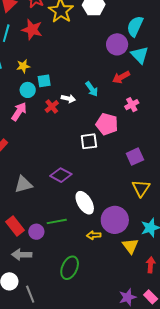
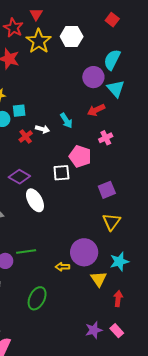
purple diamond: (61, 175) -> (19, 177), moved
white ellipse: (85, 203) -> (35, 200), moved

